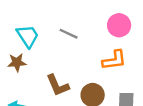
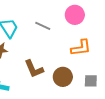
pink circle: (119, 25) -> (75, 15), moved

